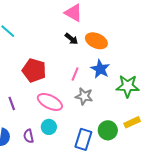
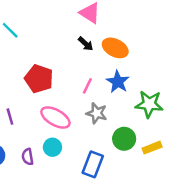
green circle: (108, 130) -> (124, 139), moved

